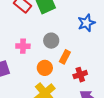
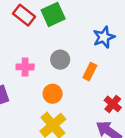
orange rectangle: (65, 57) -> (90, 72), moved
red cross: (80, 75) -> (113, 104), moved, turned -32

